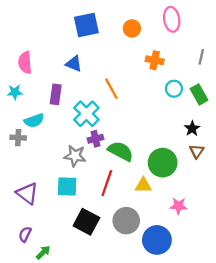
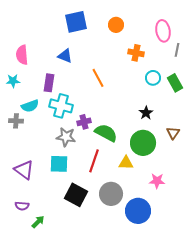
pink ellipse: (172, 19) -> (163, 31), moved
cyan cross: (86, 114) -> (61, 106), moved, turned -30
black star: (192, 129) -> (146, 113), moved
purple semicircle: (25, 234) -> (22, 206), turned -112

